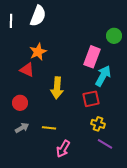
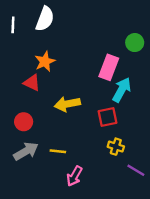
yellow arrow: (57, 88) -> (67, 104), turned 75
gray arrow: (22, 128) -> (26, 151), size x1.5
purple line: (105, 144) -> (136, 170), moved

